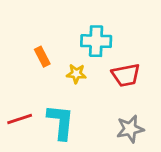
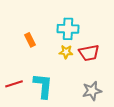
yellow star: (76, 74) -> (66, 52), moved

